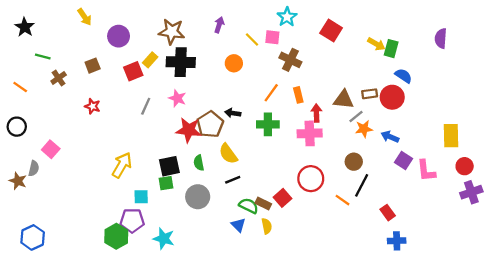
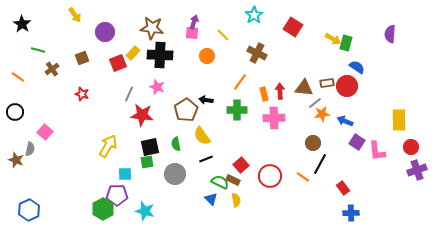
pink square: (272, 37) -> (192, 33), moved
orange rectangle: (298, 95) -> (264, 94), moved
red arrow: (316, 113) -> (280, 91), moved
red star: (189, 130) -> (142, 115), moved
red circle: (311, 179) -> (270, 176), moved
red square: (282, 198) -> (241, 165), moved

